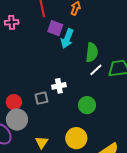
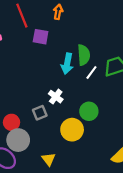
cyan arrow: (67, 39) -> (67, 64), moved
white cross: (59, 86) -> (56, 97), turned -32
yellow circle: (76, 138) -> (72, 130), moved

